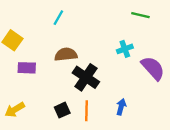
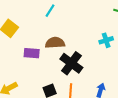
purple rectangle: (27, 68) -> (32, 53), moved

